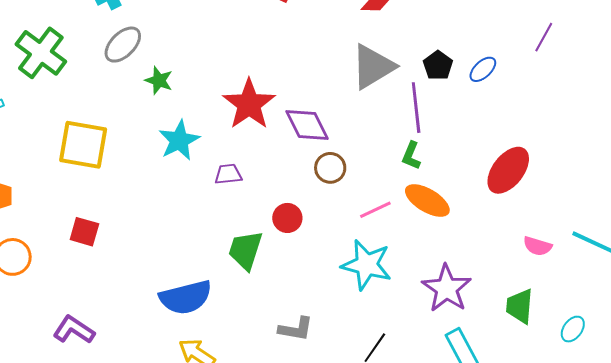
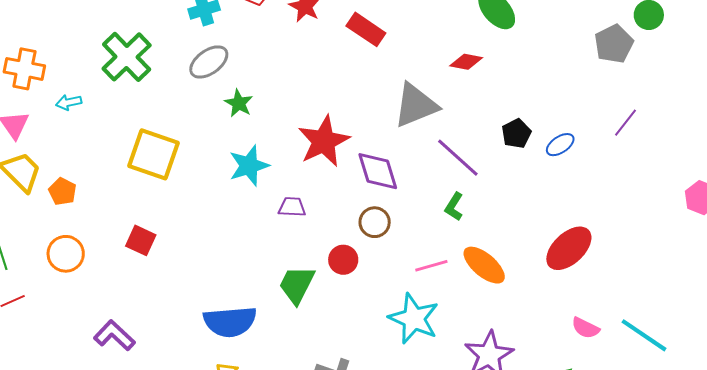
gray triangle: (373, 67) -> (416, 105), moved
purple line: (416, 108) -> (458, 158), moved, turned -51
green L-shape: (411, 156) -> (454, 207), moved
brown circle: (330, 168) -> (375, 222), moved

